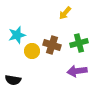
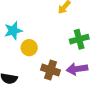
brown cross: (52, 45) -> (50, 70), moved

